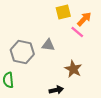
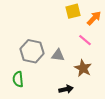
pink line: (77, 32) -> (85, 40), moved
gray triangle: (48, 45) -> (58, 55), moved

